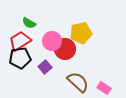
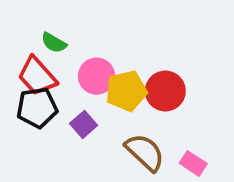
yellow pentagon: (81, 33) -> (126, 91), moved
red trapezoid: (20, 41) -> (37, 76), turned -100
red circle: (65, 49) -> (165, 91), moved

